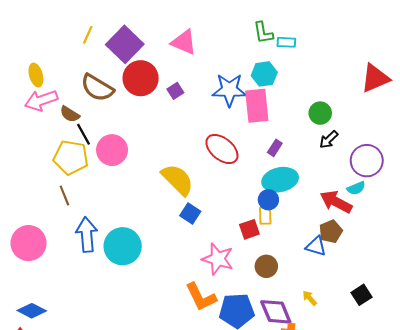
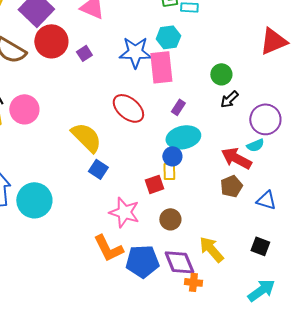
blue triangle: (316, 246) -> (266, 200), moved
black square: (361, 295) -> (260, 246), turned -36
yellow arrow: (310, 298) -> (211, 249), size x1.8

